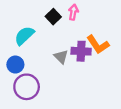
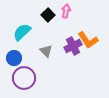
purple cross: (81, 51) -> (73, 46), turned -30
gray triangle: (61, 57) -> (46, 51), moved

